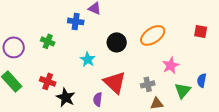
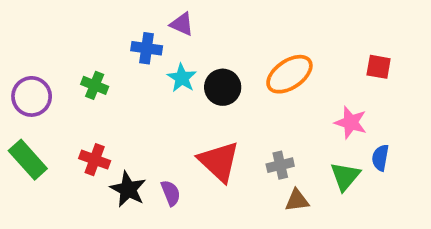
cyan star: (88, 59) -> (182, 78), moved
pink star: (171, 65) -> (351, 122), moved, turned -30
purple semicircle: (98, 99) -> (171, 193), moved, turned 152

